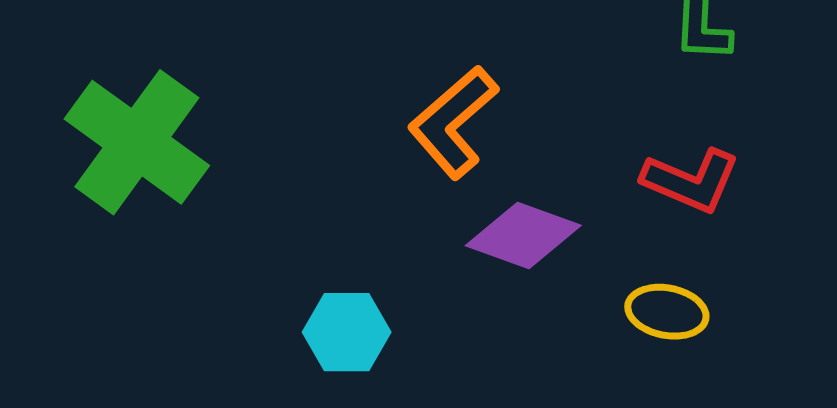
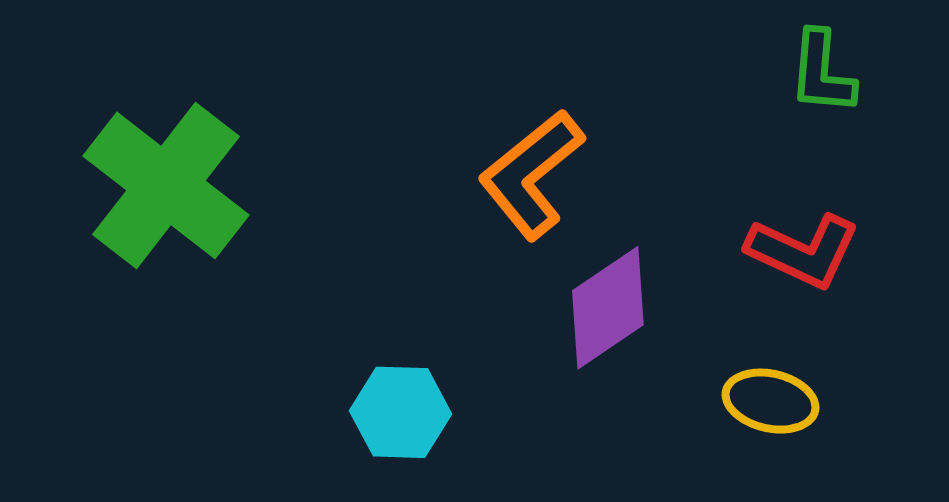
purple diamond: (523, 236) -> (608, 308), turned -56

